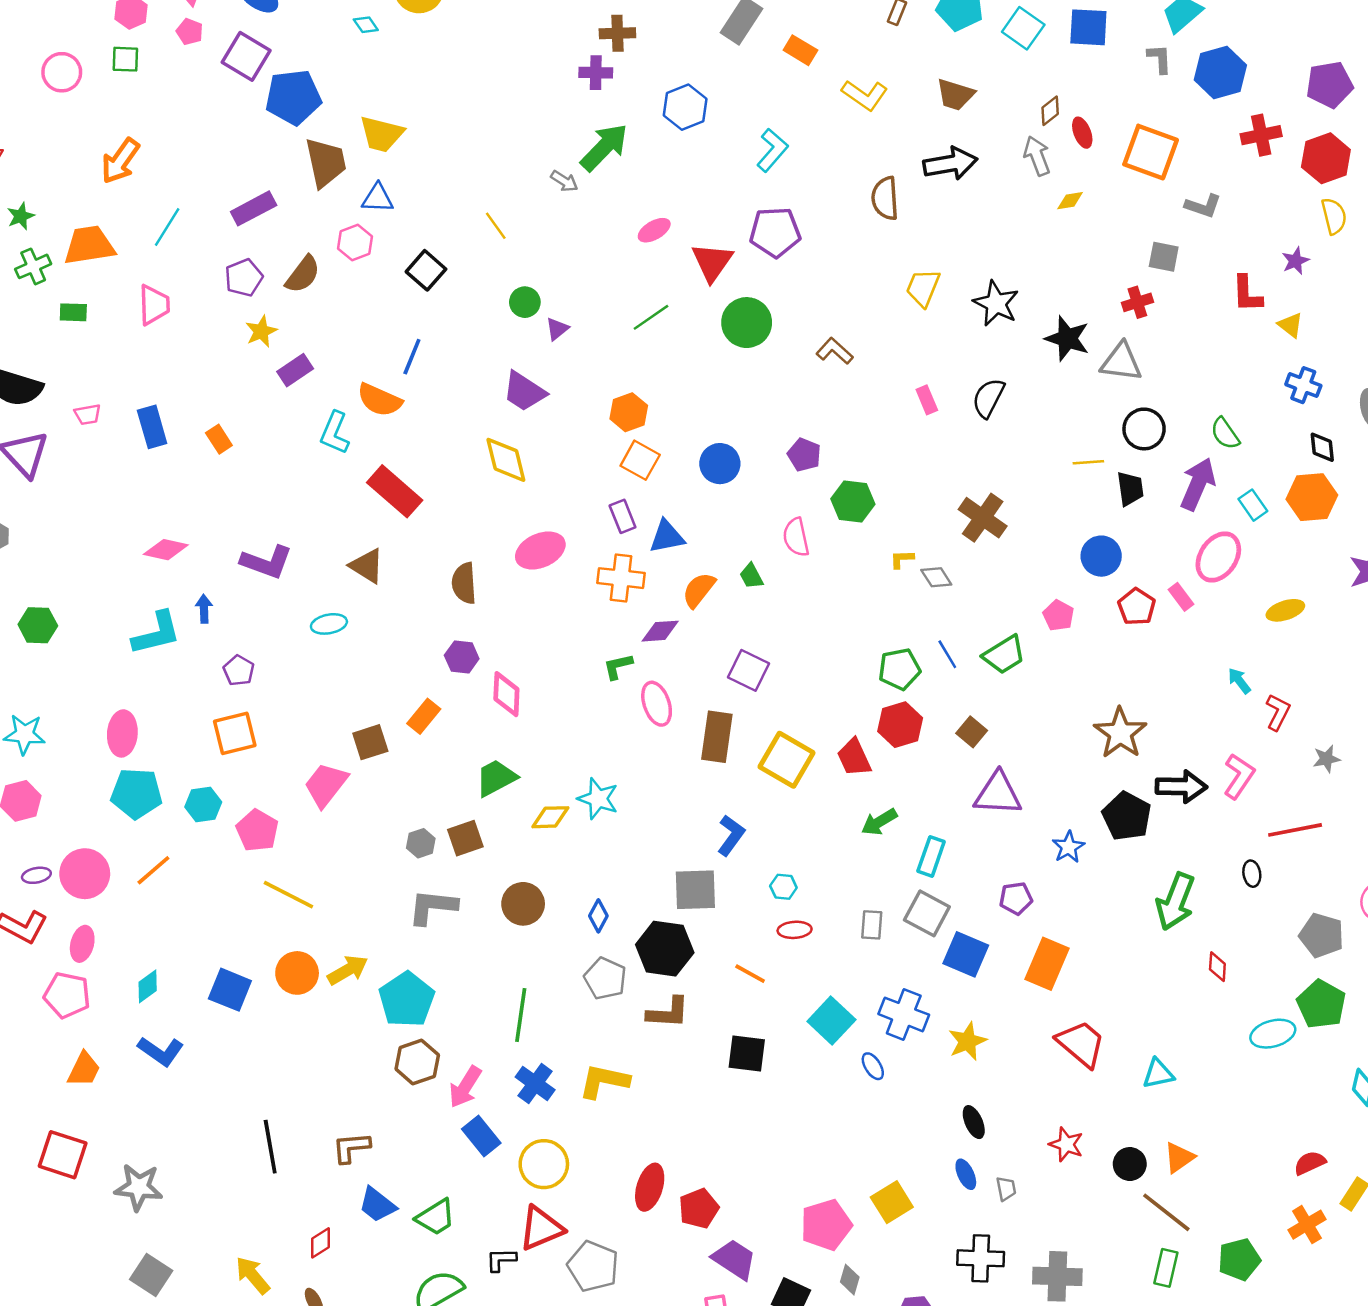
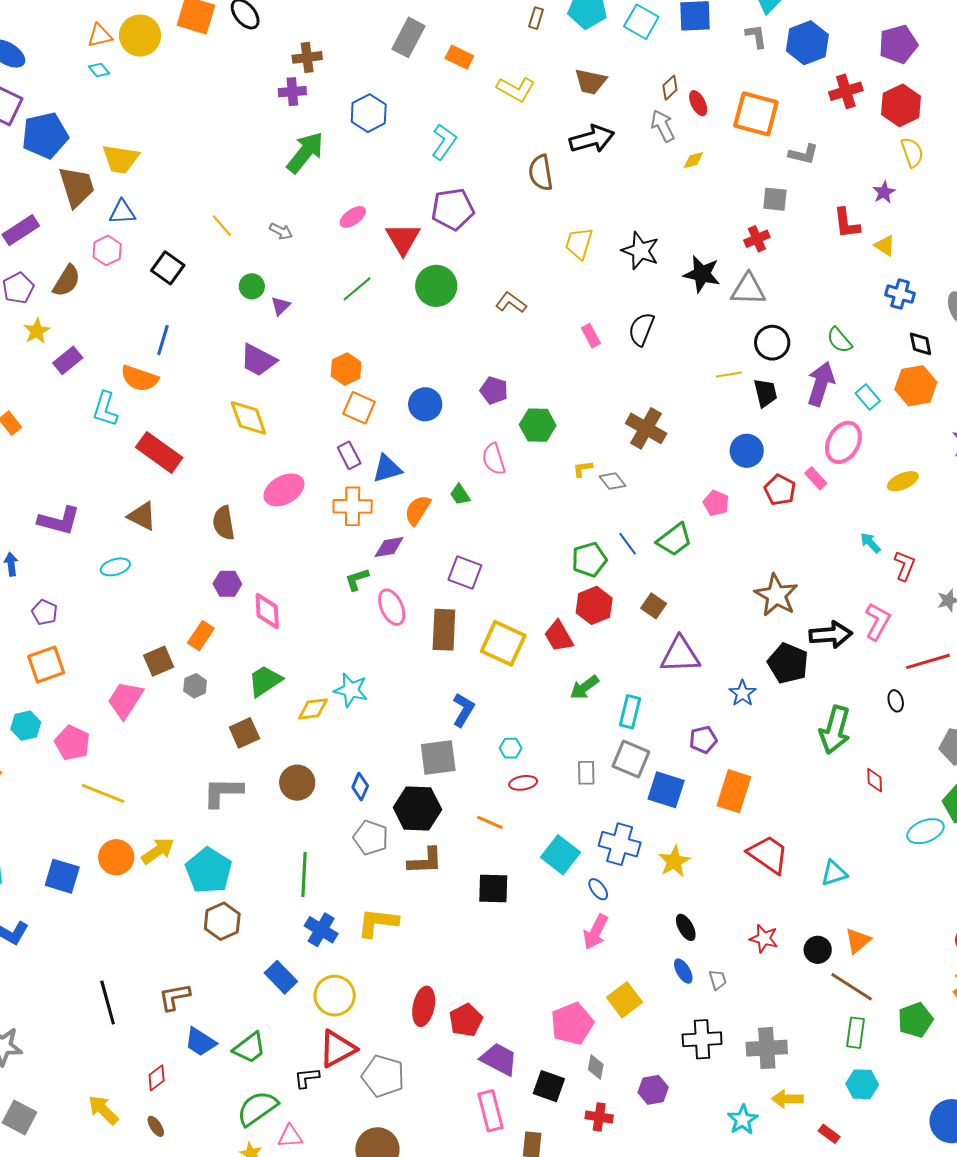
gray arrow: (564, 181) -> (281, 231), moved
gray hexagon: (421, 843) -> (195, 686), moved
pink arrow: (465, 1087) -> (596, 932), moved

